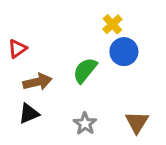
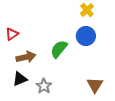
yellow cross: (112, 24) -> (87, 10), moved
gray star: (85, 124) -> (44, 86), moved

